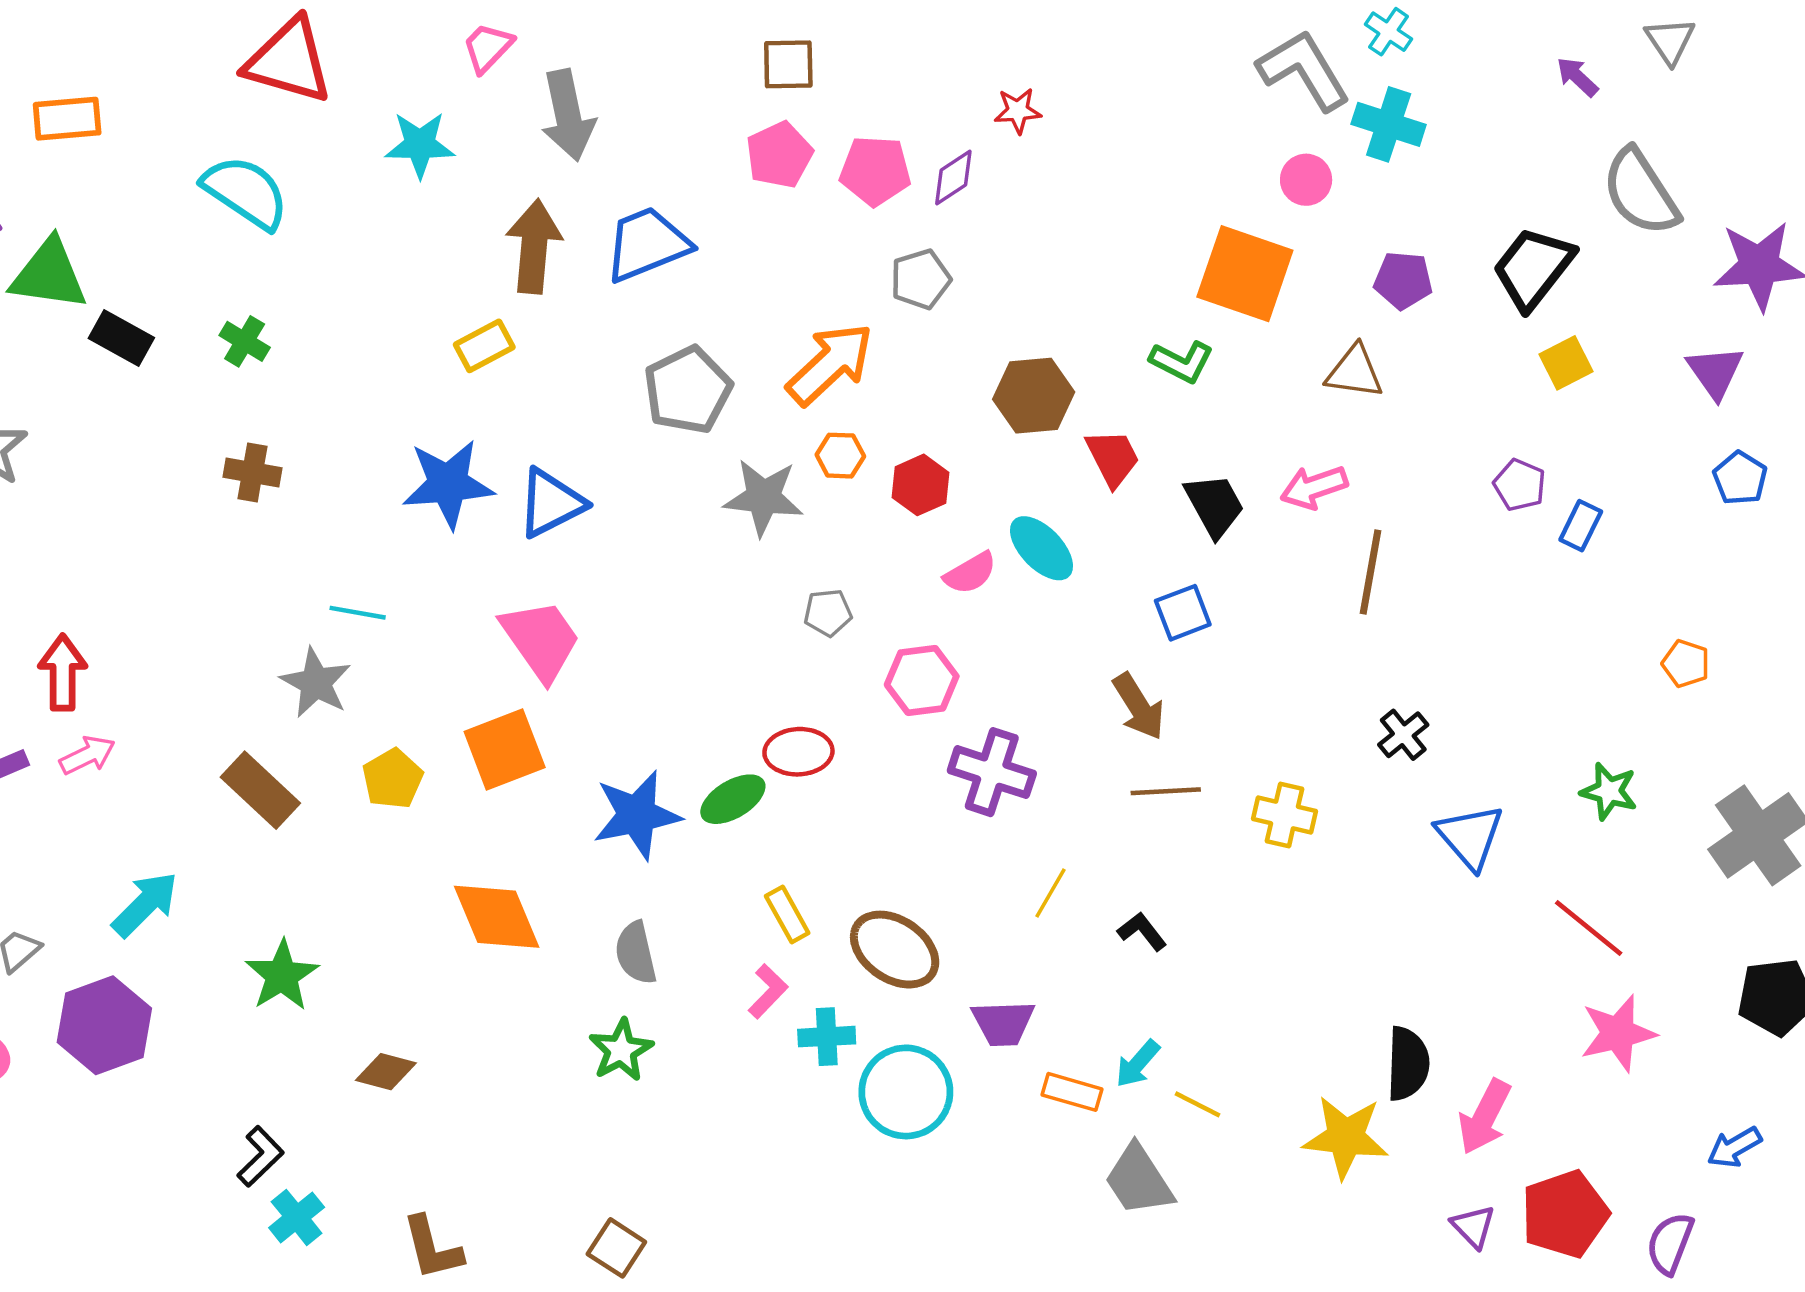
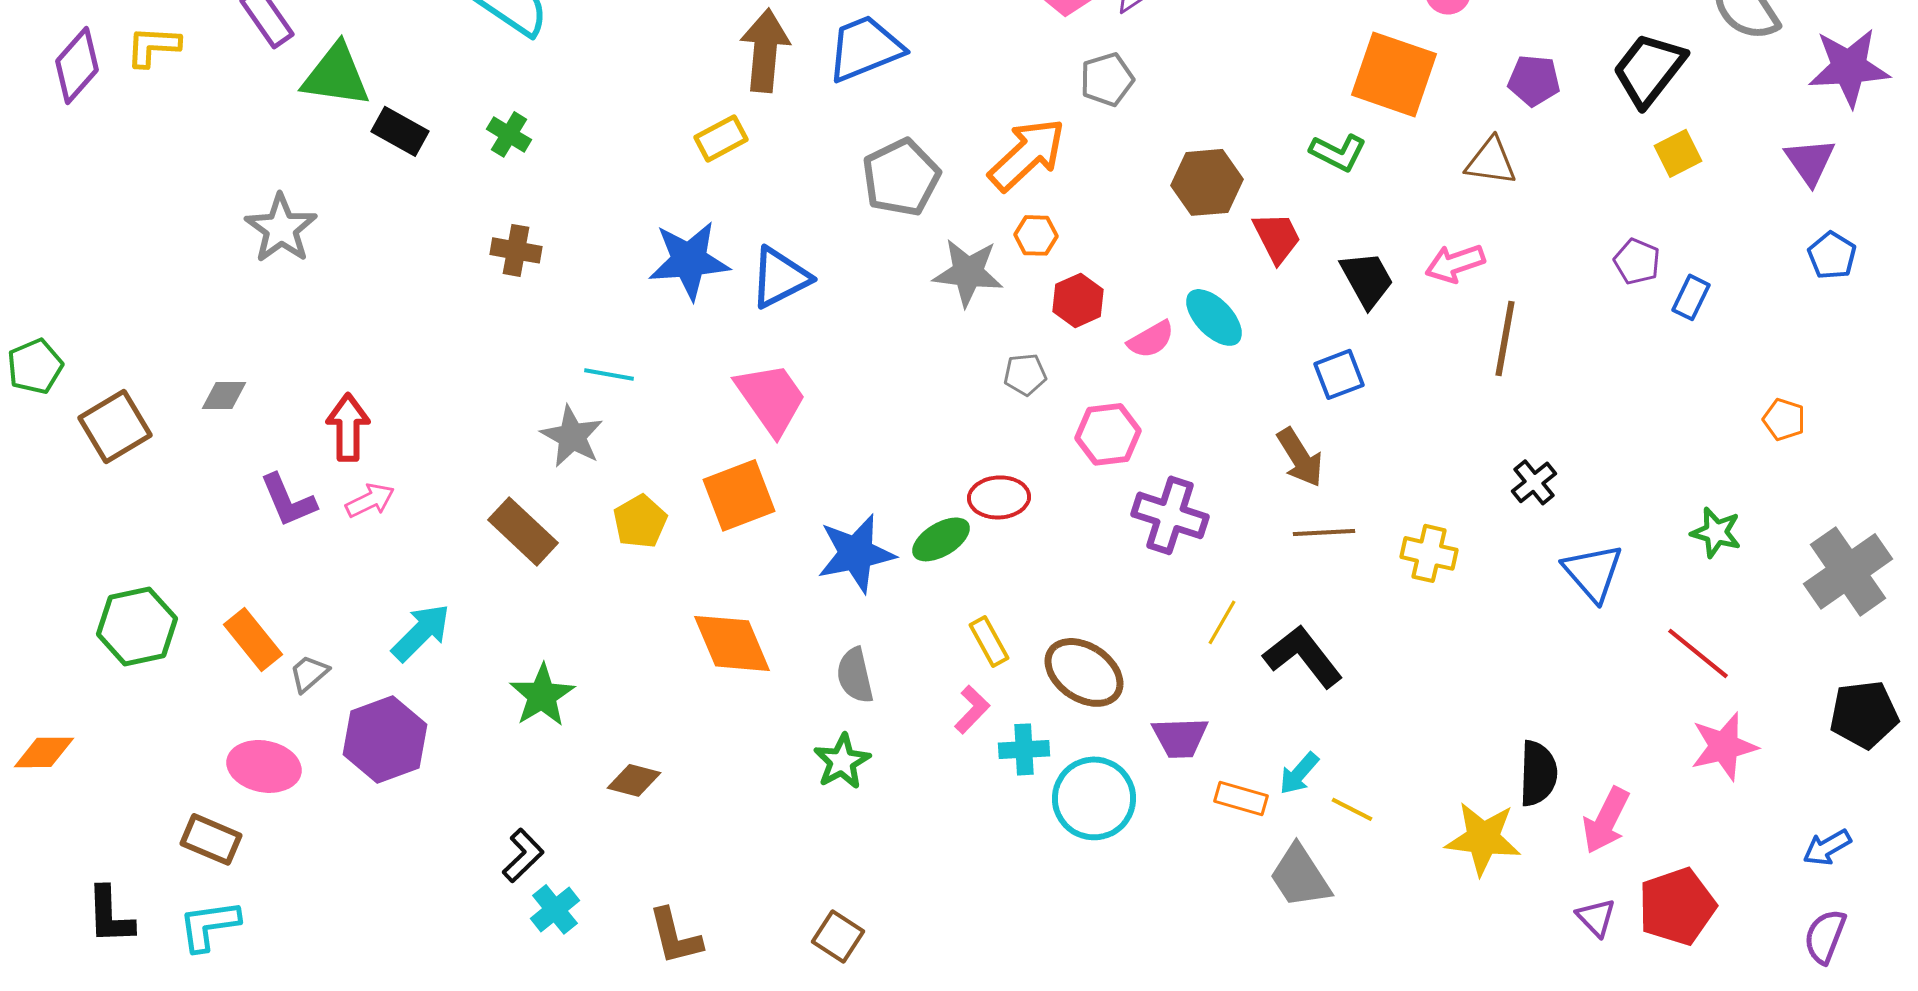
red hexagon: (921, 485) -> (1078, 300), moved
black L-shape: (1142, 931) -> (1303, 656), size x1.8
purple semicircle: (1670, 1243) -> (1825, 936), moved

